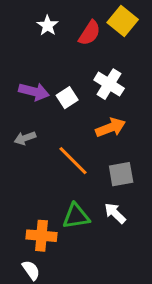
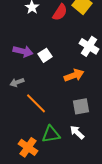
white cross: (109, 84) -> (89, 46), moved
orange line: (73, 161) -> (36, 103), moved
orange cross: (42, 236) -> (28, 147), turned 30

